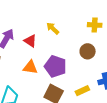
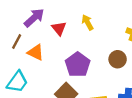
orange triangle: (30, 67) -> (36, 52), moved

